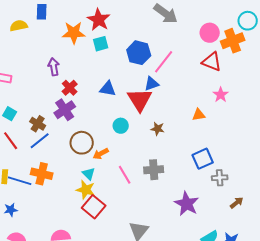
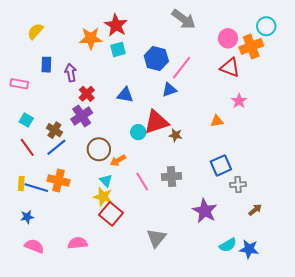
blue rectangle: (42, 12) -> (46, 65), moved
yellow semicircle: (19, 26) -> (35, 31), turned -36
red triangle: (140, 100) -> (156, 122), moved, turned 44

